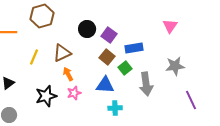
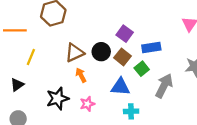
black circle: (87, 29) -> (101, 52), moved
yellow line: (34, 57) -> (31, 57), moved
gray arrow: (146, 84) -> (164, 86), turned -145
pink star: (74, 93) -> (87, 104), moved

